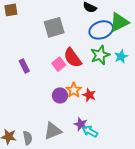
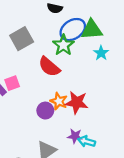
green triangle: (119, 22) -> (92, 30), moved, turned 35
green star: (100, 55) -> (63, 45), moved
pink square: (59, 64) -> (12, 83), moved, turned 32
red star: (89, 95) -> (77, 103), size x1.5

